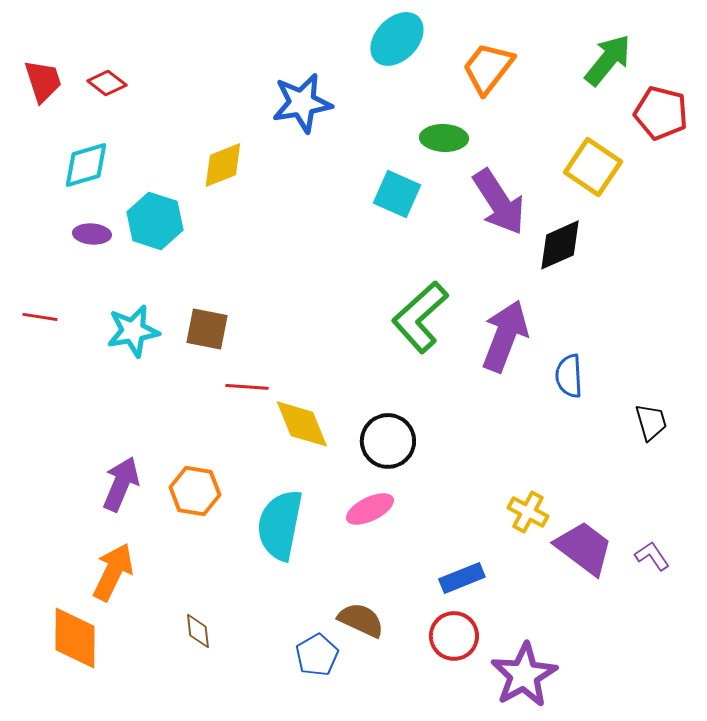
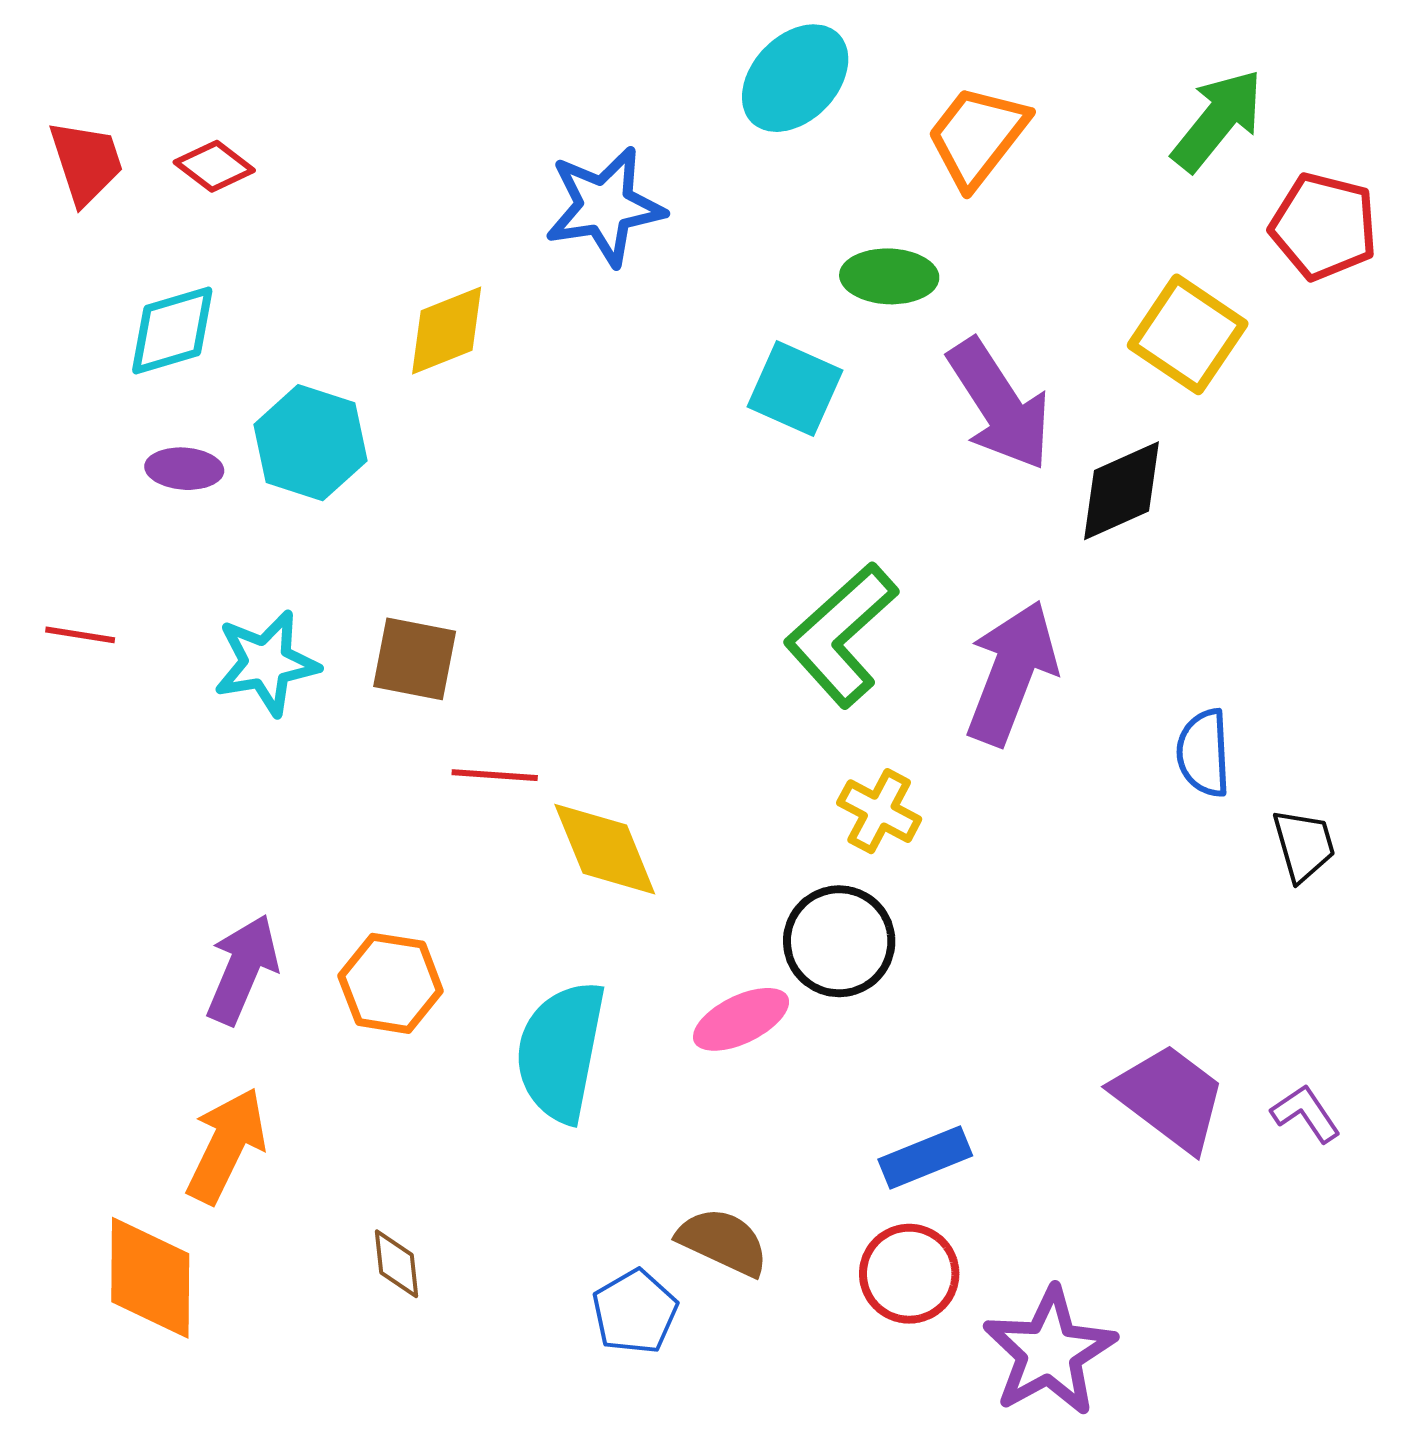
blue semicircle: (569, 376) -> (1204, 753), moved
black circle: (388, 441) -> (839, 941), moved
yellow cross: (528, 512) -> (879, 811), moved

